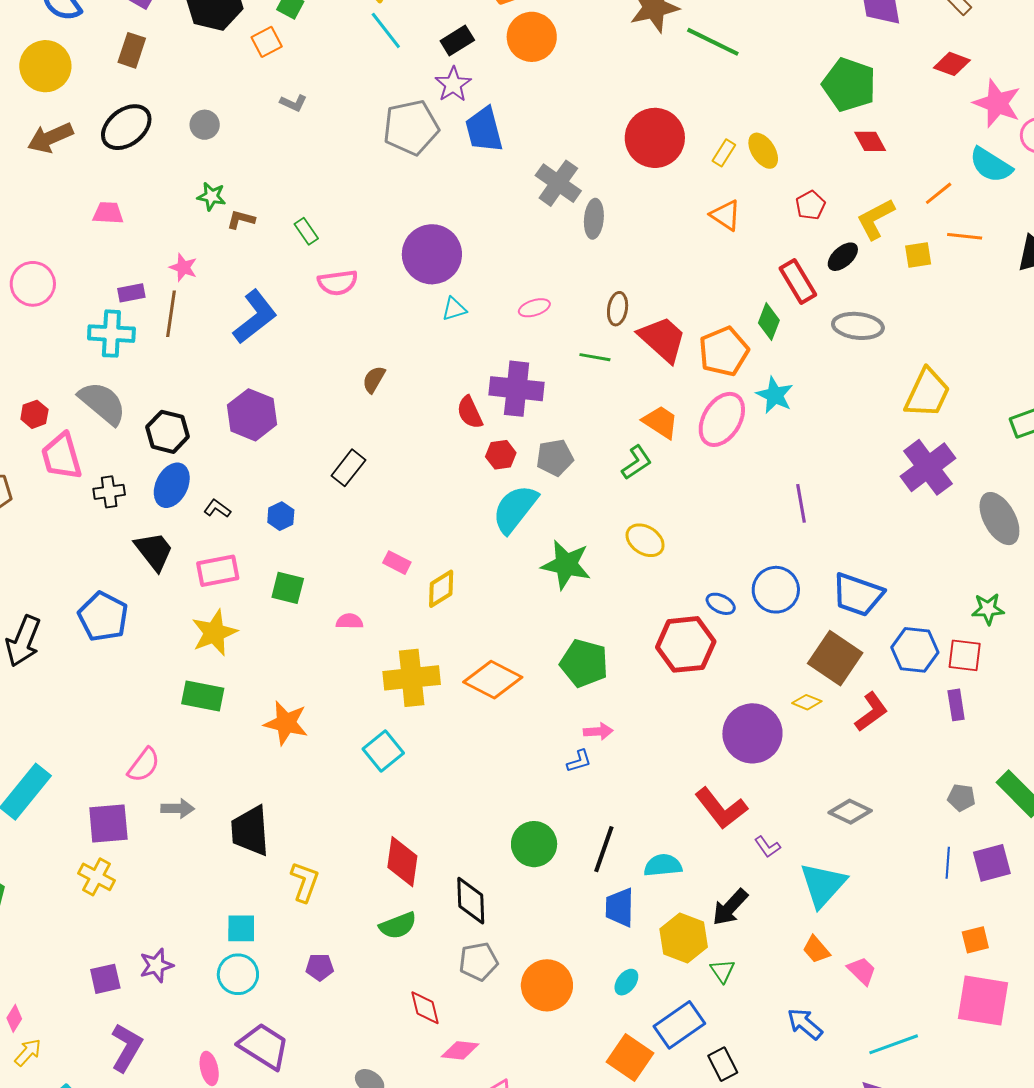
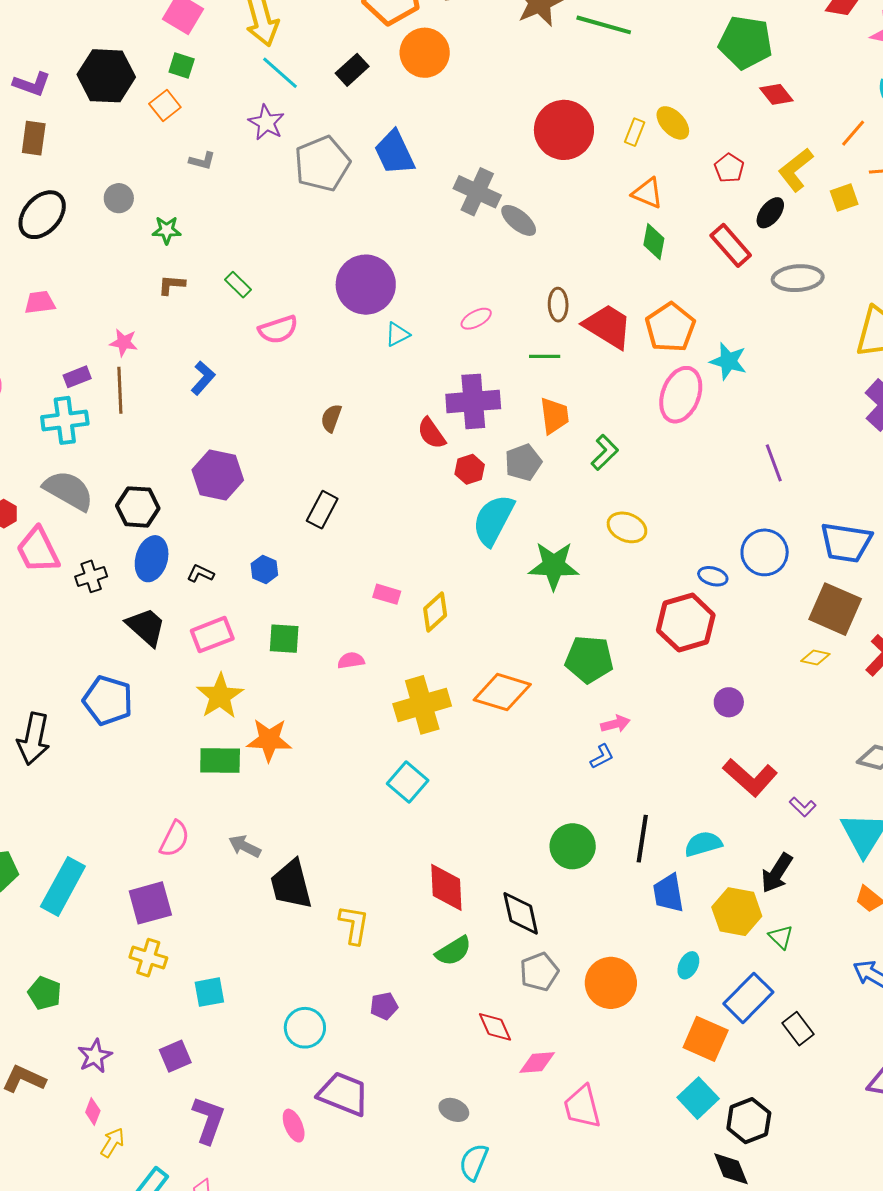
purple star: (453, 84) -> (266, 123), moved
green star: (212, 196) -> (167, 230), moved
gray ellipse: (594, 219) -> (519, 220), turned -45
blue L-shape: (255, 317) -> (203, 378), size x0.6
green diamond: (769, 322) -> (654, 242), moved
orange trapezoid: (661, 422) -> (554, 416), moved, turned 60
orange star: (286, 723) -> (269, 740), moved
purple circle: (752, 733) -> (729, 702), moved, size x0.5
gray arrow: (178, 809) -> (245, 846), moved, turned -144
cyan square: (241, 928) -> (209, 992), moved
purple star: (156, 965) -> (95, 1056), moved

